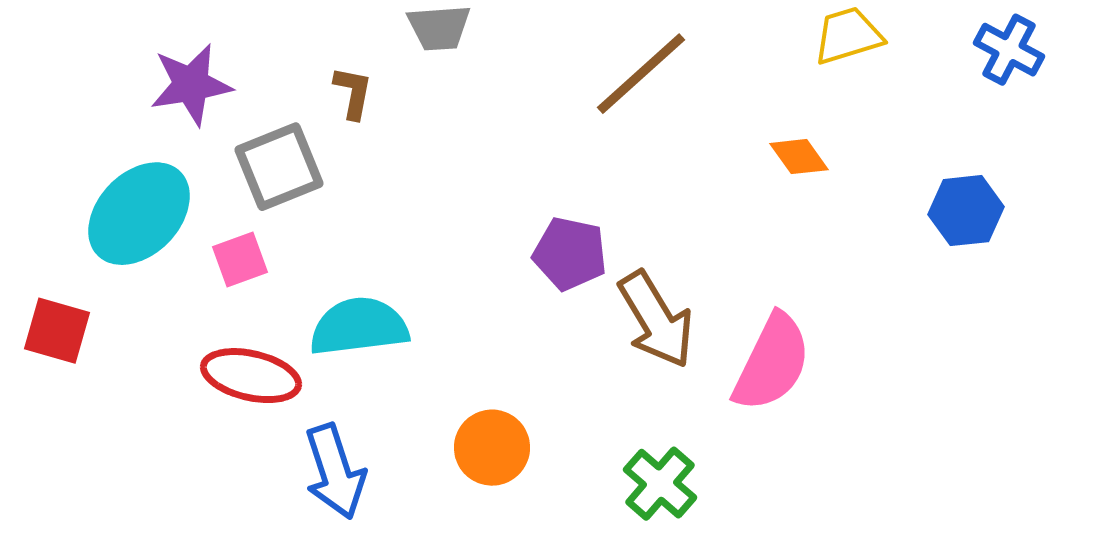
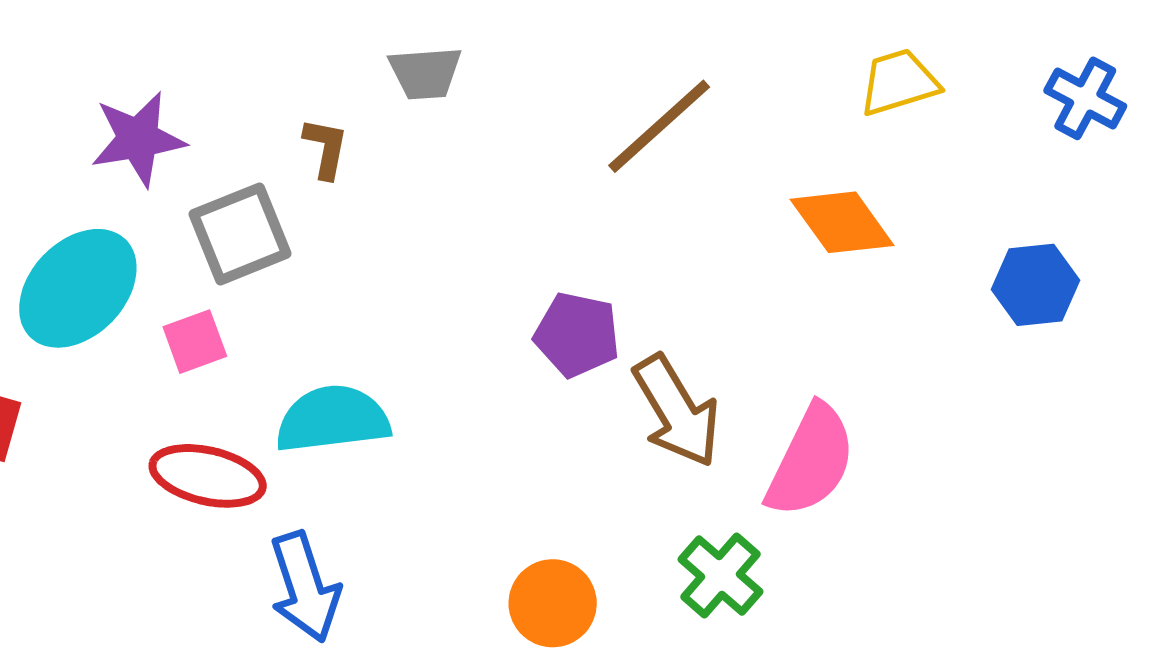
orange diamond: (799, 157) -> (842, 222), size x1.5
orange circle: (492, 448) -> (553, 603), moved
green cross: (660, 484) -> (721, 575), moved

